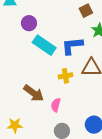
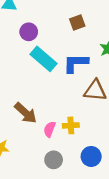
brown square: (86, 11) -> (77, 23), moved
yellow cross: (65, 76) -> (71, 125), moved

